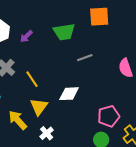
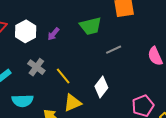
white diamond: (69, 94) -> (101, 87), turned -45
yellow triangle: (39, 107) -> (73, 103), turned 36

